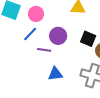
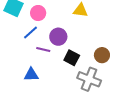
black square: (88, 39) -> (72, 58), moved
blue triangle: (55, 74) -> (31, 75), moved

